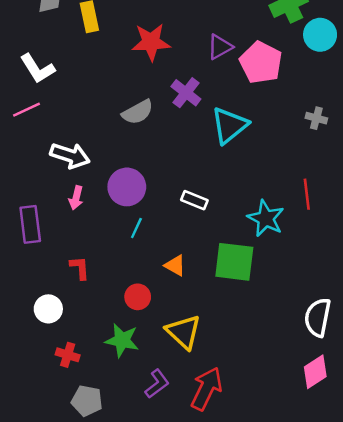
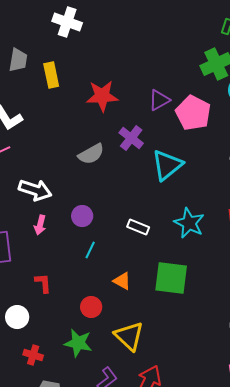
purple circle: (127, 187) -> (82, 216), size x0.7
cyan star: (266, 218) -> (189, 223), moved

